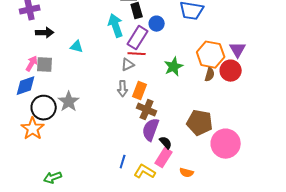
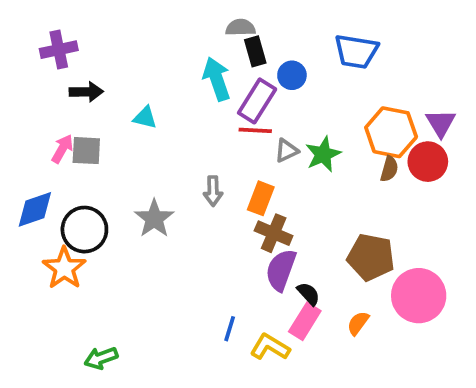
gray triangle: (128, 65) -> (286, 151), moved
blue diamond: (26, 86) -> (35, 209), moved
gray arrow: (123, 89) -> (213, 191), moved
gray star: (69, 102) -> (154, 219), moved
orange semicircle: (187, 173) -> (358, 323), moved, turned 112

